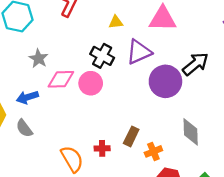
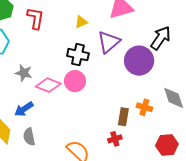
pink diamond: (61, 79) -> (48, 85), turned 40
gray semicircle: (24, 128) -> (29, 137), turned 42
red cross: (102, 148) -> (115, 139), moved
orange cross: (153, 151) -> (144, 107), moved, turned -35

